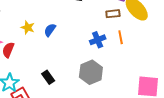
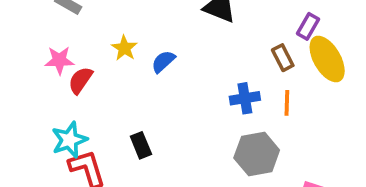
brown rectangle: (113, 14) -> (283, 58), turned 56
gray hexagon: (91, 72) -> (257, 154), moved

